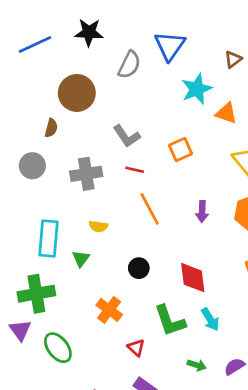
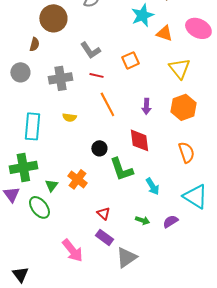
green triangle: (81, 259) -> (51, 185), moved
red diamond: (193, 278) -> (139, 140), moved
green L-shape: (170, 321) -> (121, 169), moved
red triangle: (136, 348) -> (103, 213), moved

